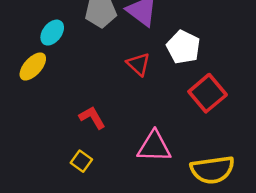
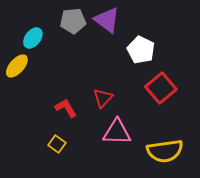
red triangle: (138, 64) -> (103, 98), moved, turned 30

